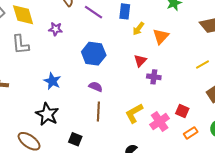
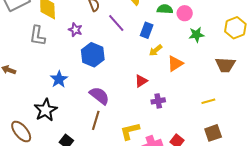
blue hexagon: (94, 54) -> (93, 55), moved
red triangle: (140, 61) -> (141, 81), moved
purple cross: (154, 77) -> (158, 101), turned -32
purple semicircle: (96, 87) -> (99, 96), size x1.5

